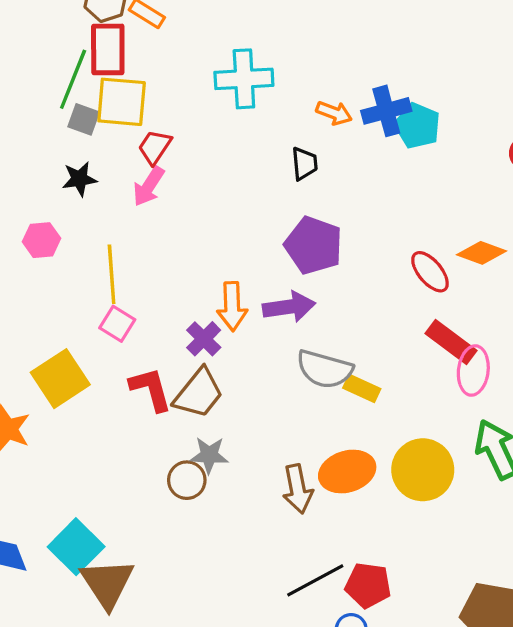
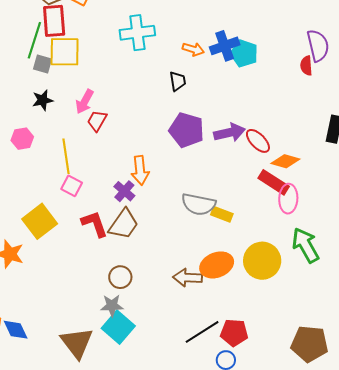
red trapezoid: (155, 147) -> (97, 121), moved
orange diamond: (481, 253) -> (285, 161), moved
purple arrow: (289, 307) -> (230, 133), moved
gray star: (209, 455) -> (112, 306), moved
brown arrow: (298, 489) -> (187, 278), turned 108
cyan square: (76, 547) -> (118, 327), moved

